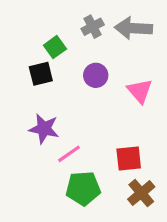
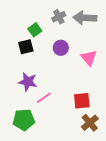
green pentagon: (83, 188) -> (24, 120), moved

